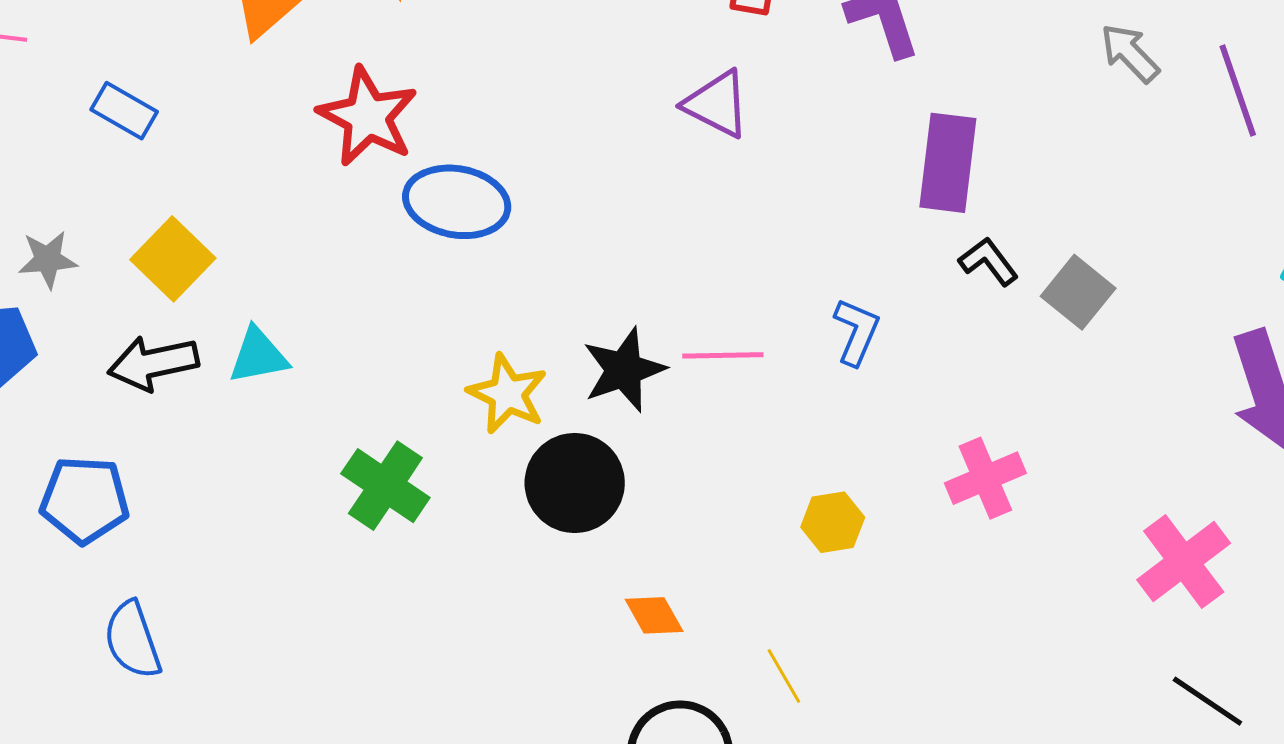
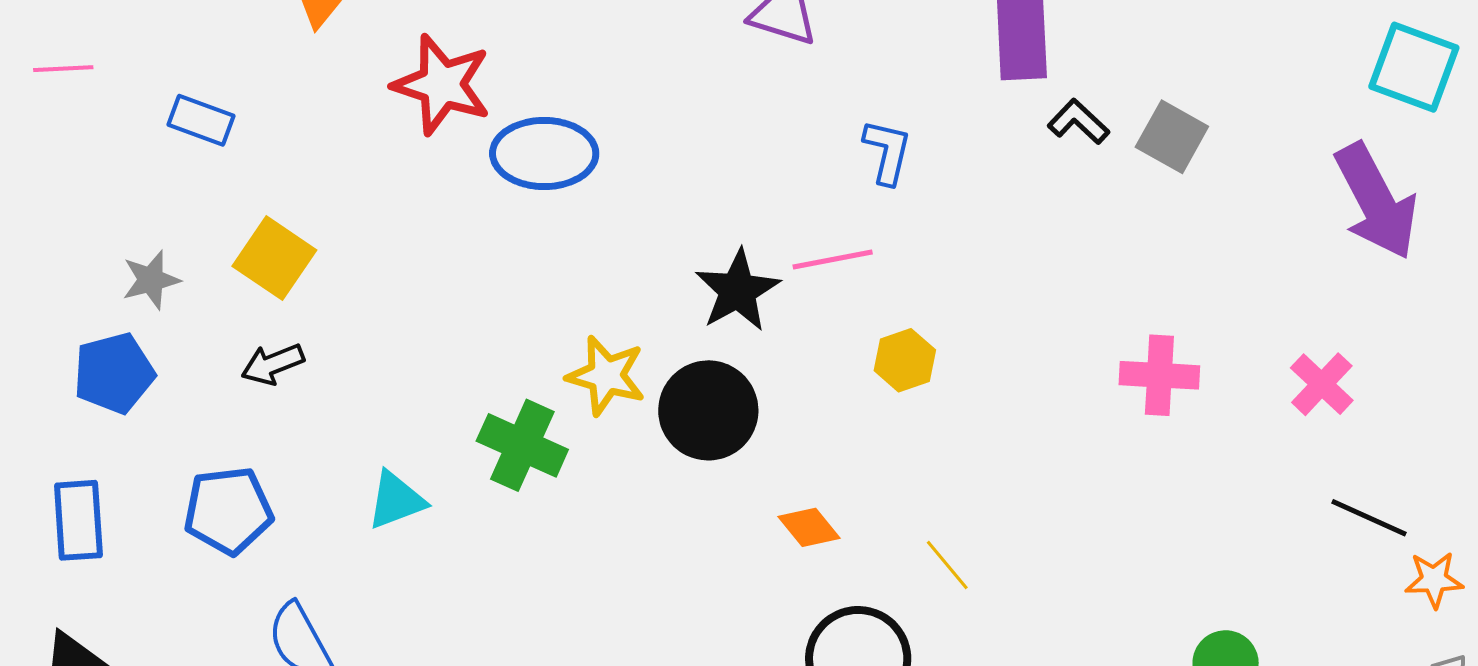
blue L-shape: (856, 332) -> (887, 152), moved
cyan triangle: (258, 356) -> (396, 500), moved
black arrow: (153, 363) -> (273, 364), size x0.7
yellow star: (507, 394) -> (606, 376), moved
pink cross: (985, 478) -> (1159, 375), moved, turned 36
yellow hexagon: (833, 522) -> (905, 360), moved
pink cross: (1184, 561) -> (1322, 384), size x0.7

